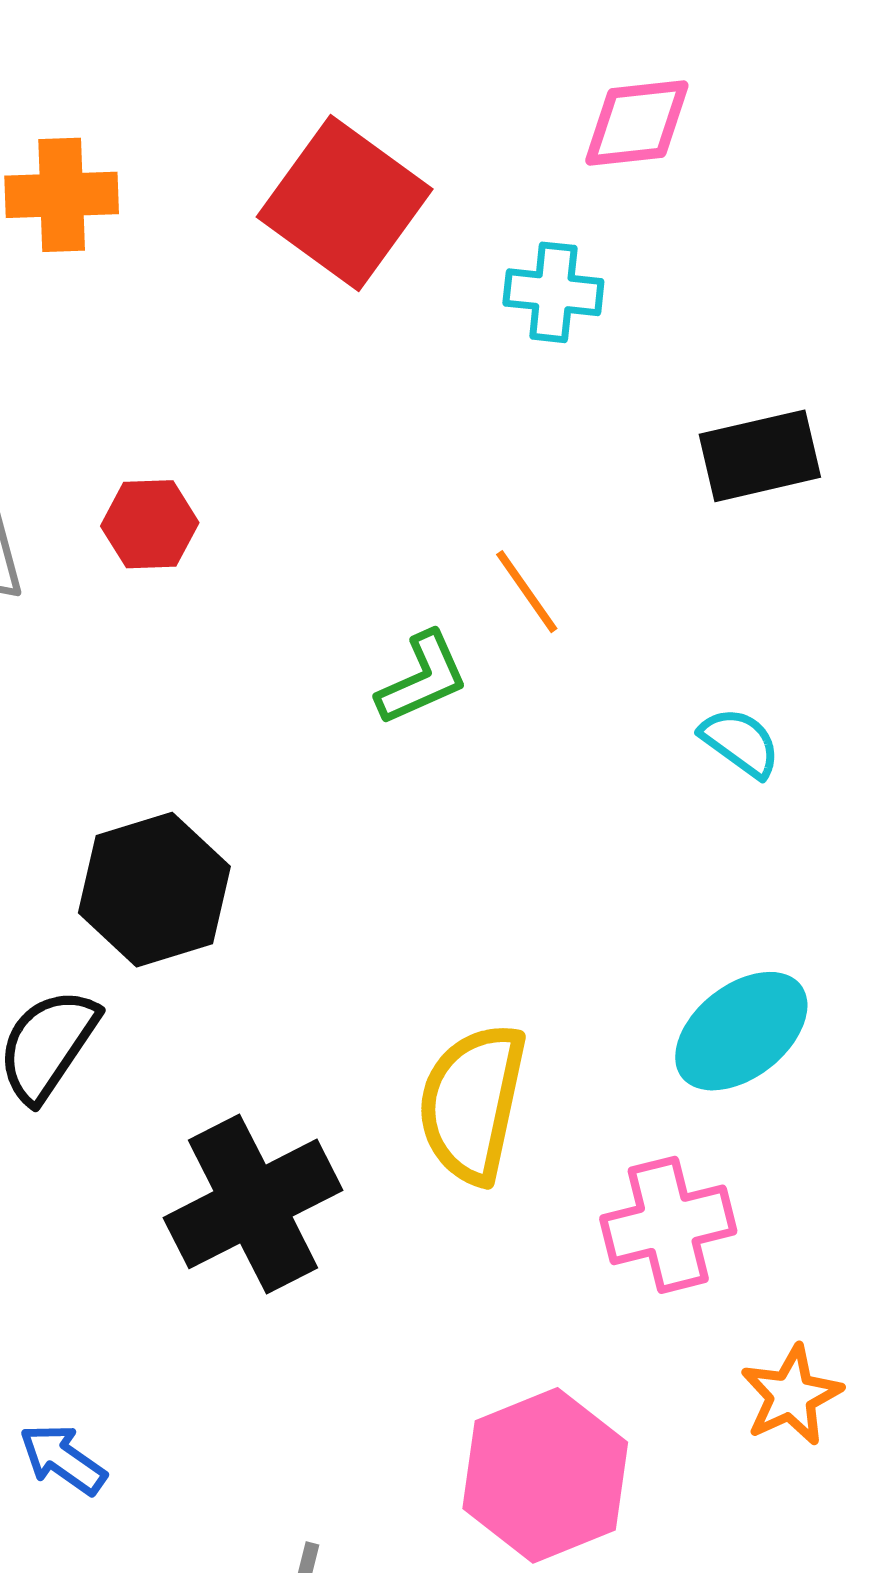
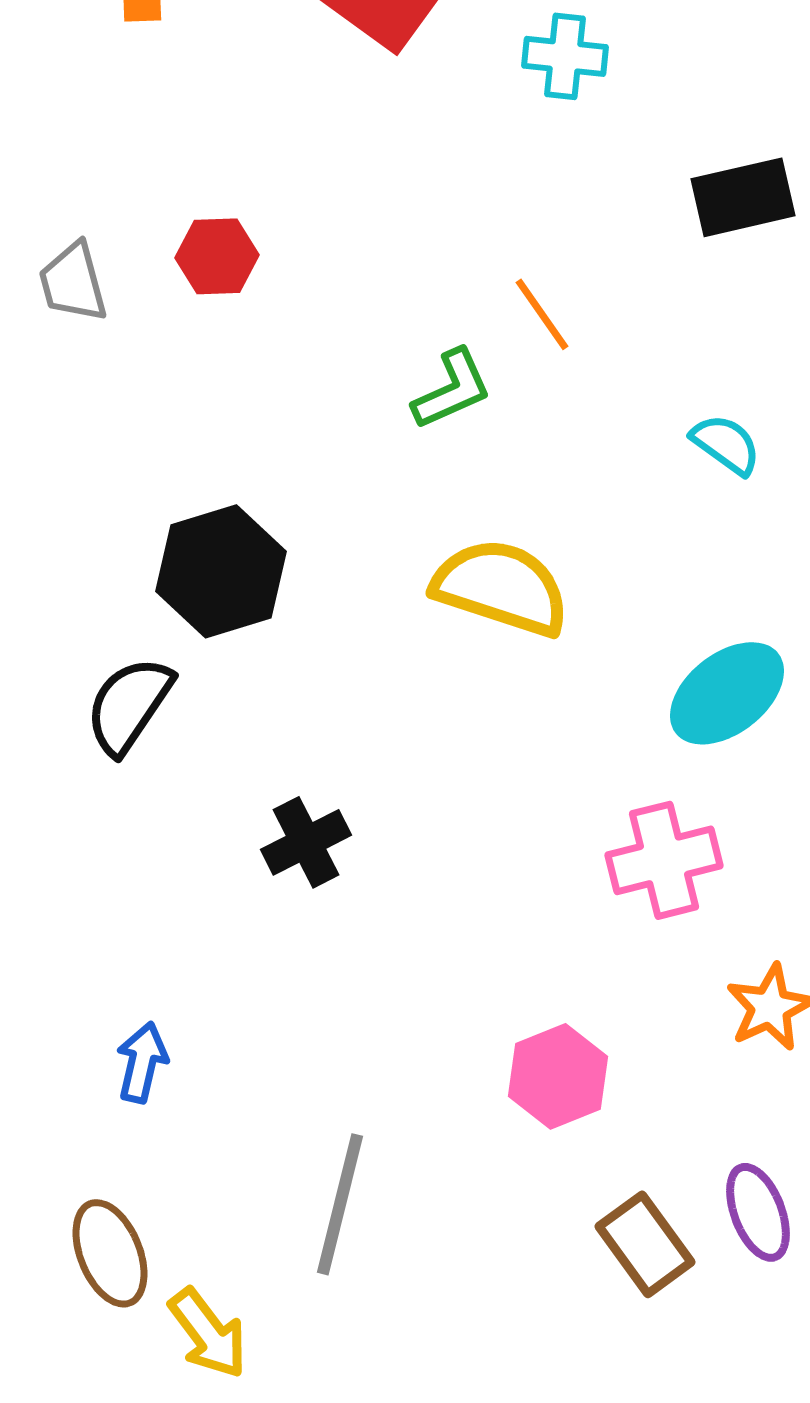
yellow semicircle: (472, 1103) -> (501, 587), moved, turned 96
black cross: (253, 1204) -> (306, 842), size x0.6
blue arrow: (63, 1459) -> (142, 1062), turned 68
pink hexagon: (545, 1475) -> (558, 1076), size x0.7

